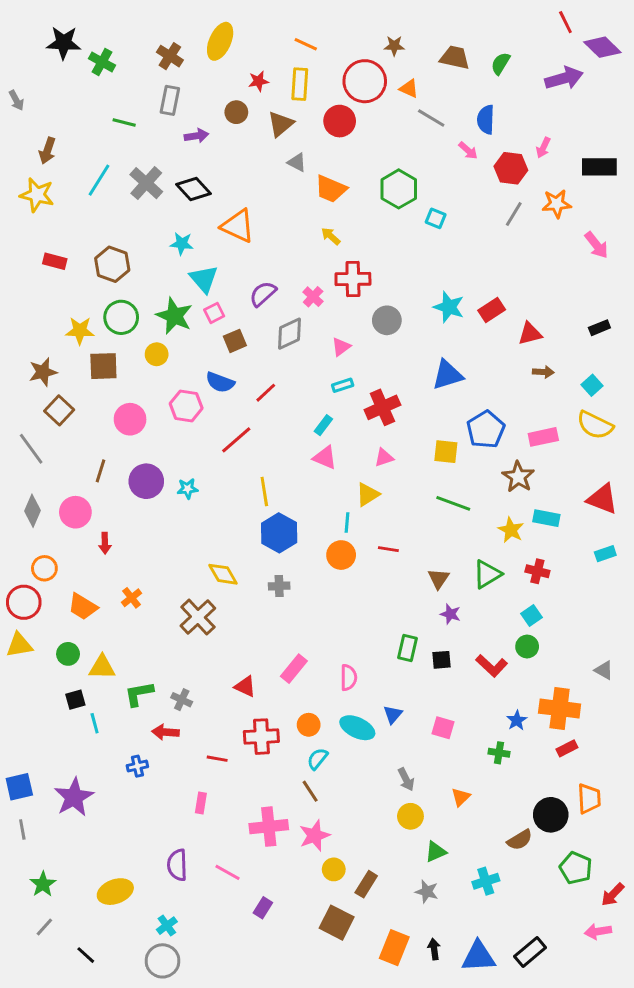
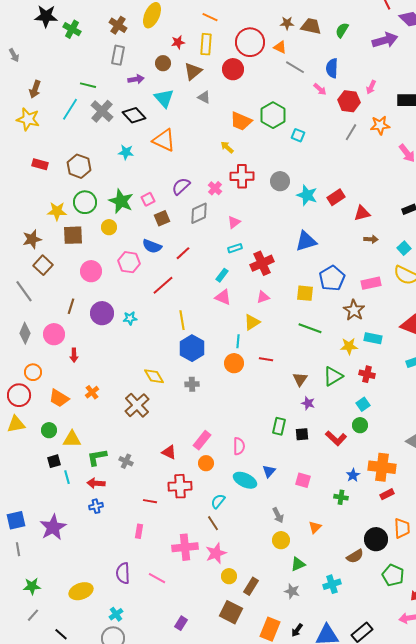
brown star: (394, 46) -> (287, 23), moved
green line: (124, 123) -> (88, 85), moved
orange trapezoid: (331, 189) -> (241, 121), moved
cyan triangle: (204, 279) -> (164, 98), moved
gray circle: (387, 320) -> (280, 181), moved
yellow star: (511, 530) -> (349, 346), turned -30
orange circle: (309, 725) -> (206, 463), moved
red arrow: (165, 732) -> (96, 483), moved
green star: (43, 884) -> (32, 586), turned 30
purple rectangle: (263, 908) -> (181, 623), moved
black arrow: (434, 949) -> (297, 630), turned -136

